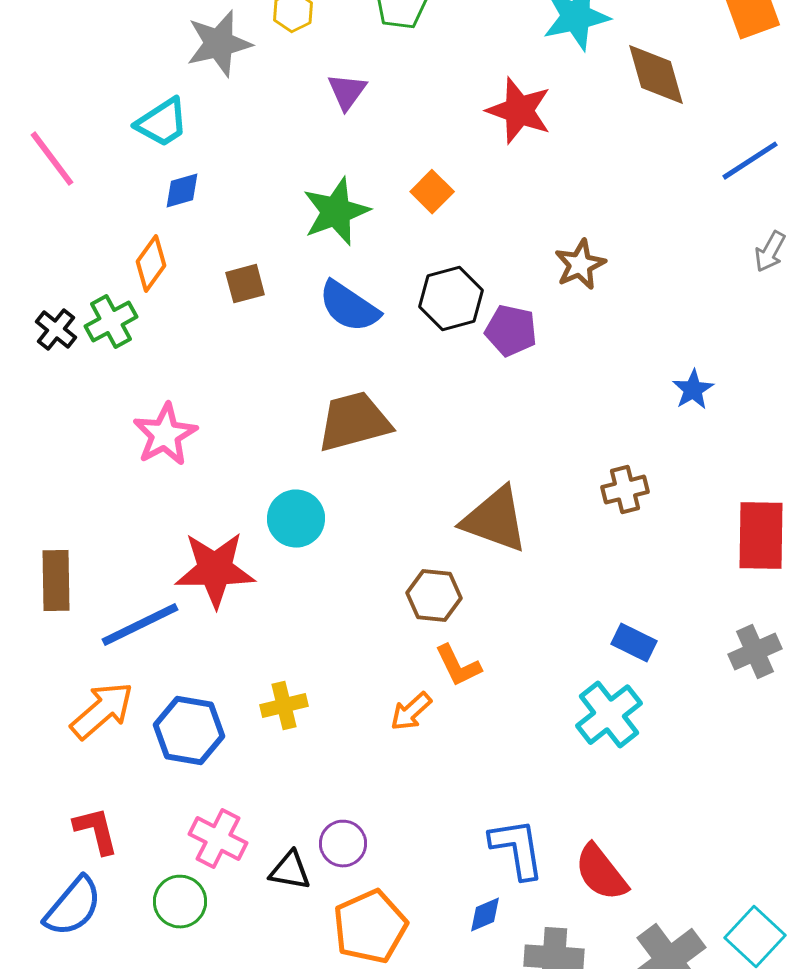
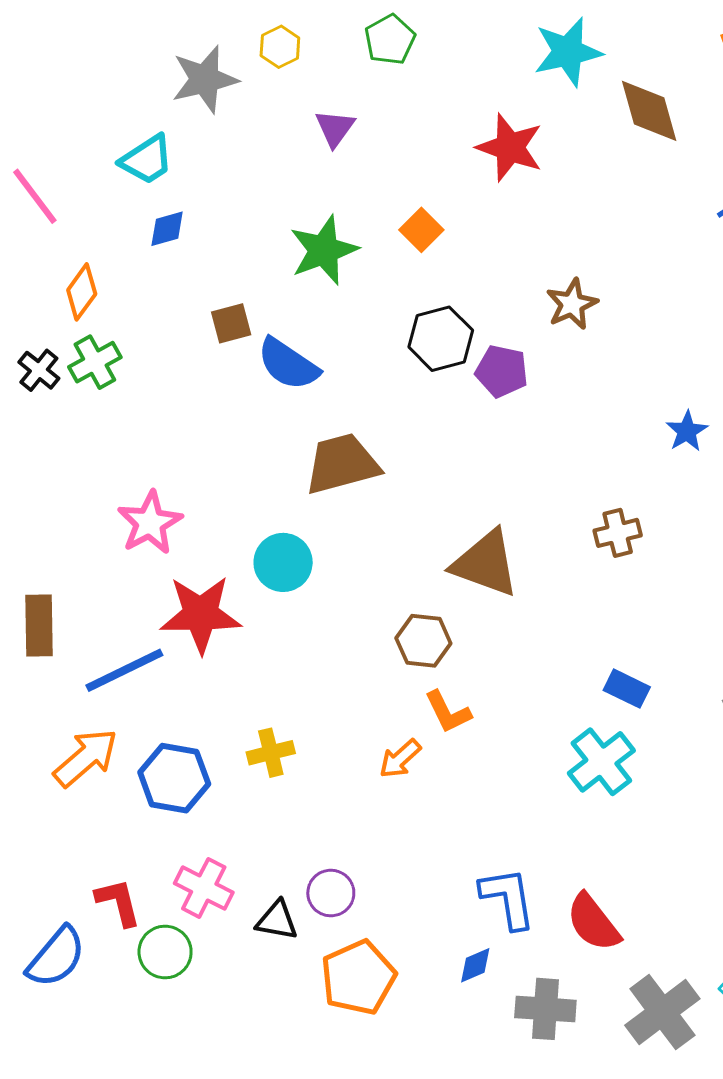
orange diamond: (151, 264) -> (82, 292), moved
blue semicircle: (349, 307) -> (288, 364), moved
pink star: (165, 435) -> (150, 523), moved
red L-shape: (96, 831) -> (118, 902), moved

